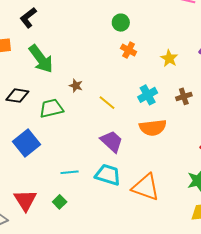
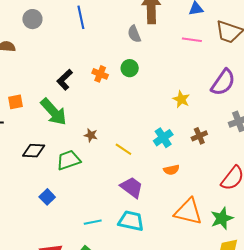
black L-shape: (28, 18) -> (65, 80), moved
orange cross: (129, 50) -> (100, 74), moved
orange semicircle: (153, 128) -> (171, 170), size x0.6
blue square: (27, 143) -> (47, 197), size x0.6
orange triangle: (146, 187) -> (188, 212), moved

